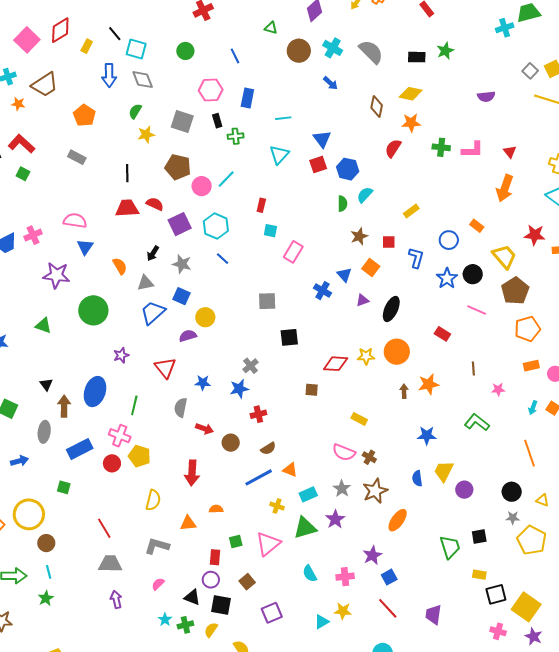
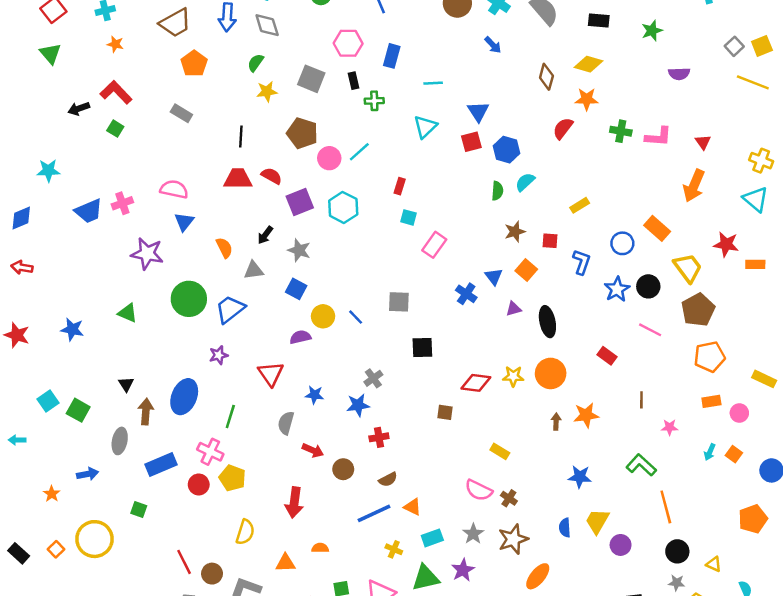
green star: (445, 51) -> (652, 31), moved
brown trapezoid: (45, 85) -> (175, 23), moved
orange rectangle: (477, 226) -> (657, 228), size x1.5
blue line: (223, 259) -> (356, 317), moved
black ellipse: (391, 309) -> (547, 322), turned -40
blue trapezoid: (153, 313) -> (230, 309), moved
orange line: (530, 453) -> (666, 507), moved
brown circle: (46, 543) -> (212, 574), moved

